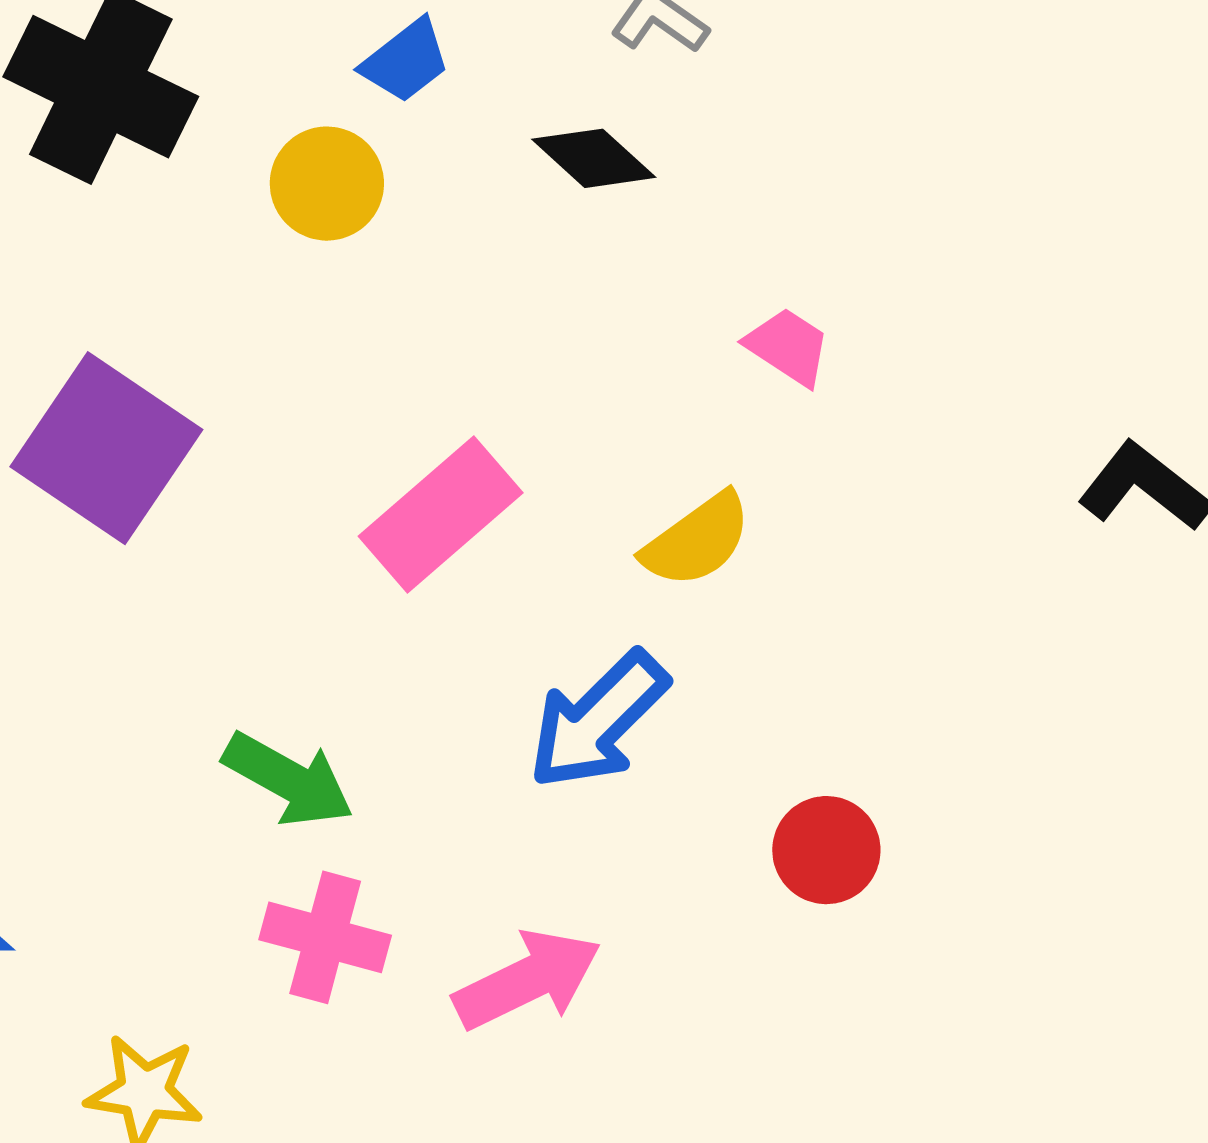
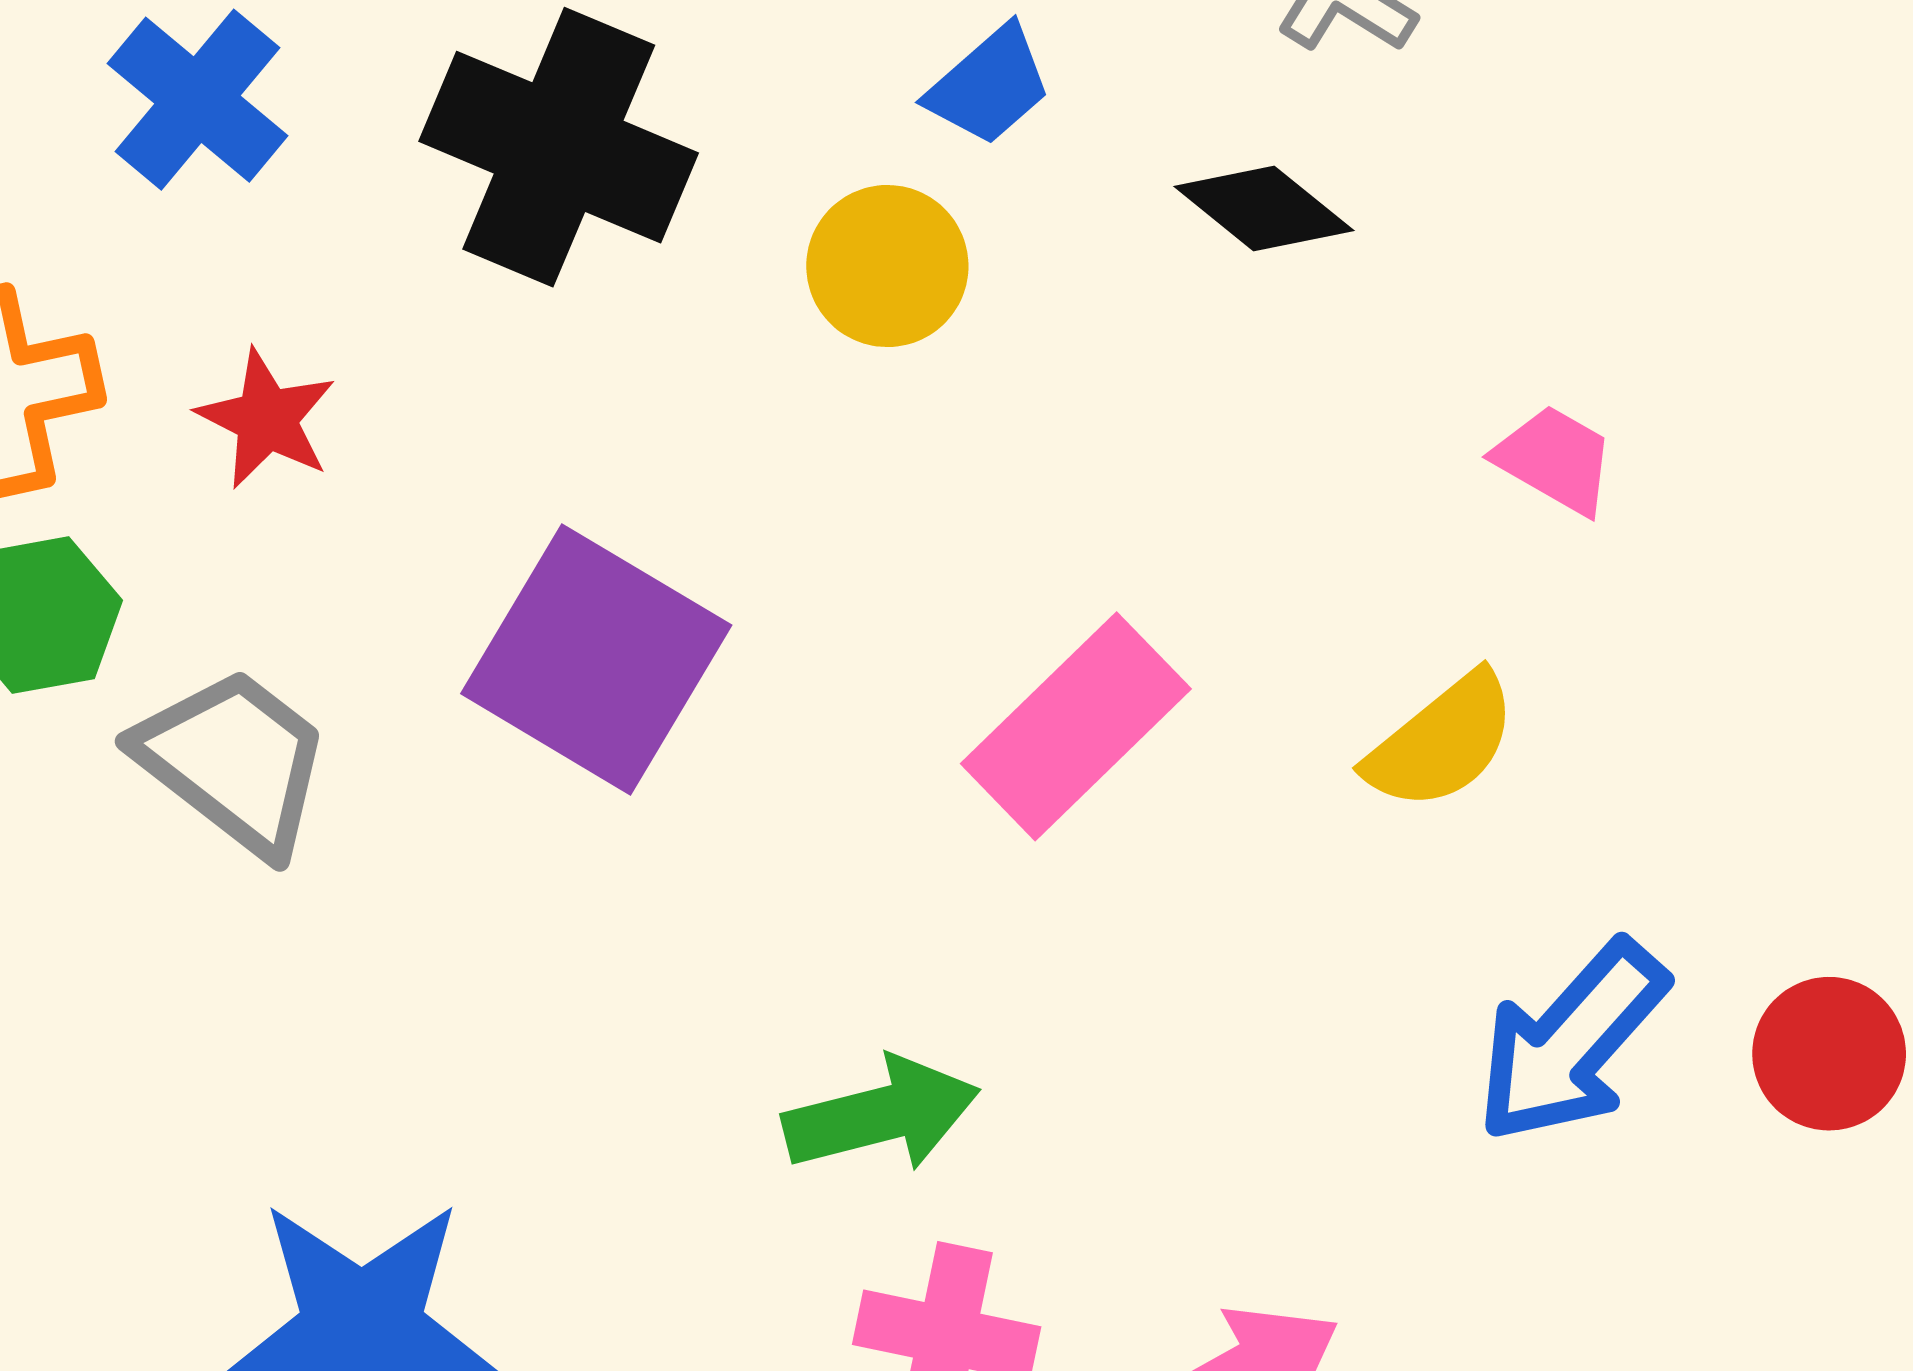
blue arrow: (598, 720) -> (1571, 1042), moved
green arrow: (288, 780) -> (881, 1115), turned -40
red circle: (826, 850) -> (1829, 1054), moved

